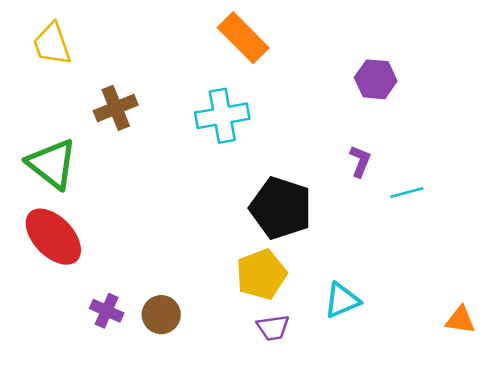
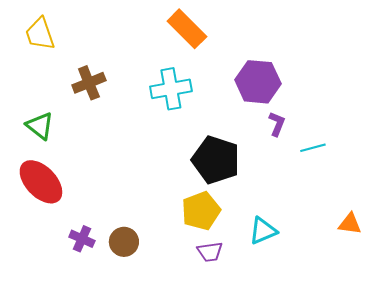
purple hexagon: (376, 79) -> (258, 82), moved, size x1.4
green triangle: (52, 164) -> (40, 126), size x0.7
orange triangle: (460, 320) -> (350, 224), moved

